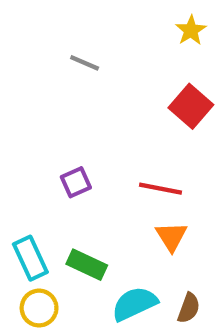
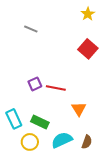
gray line: (85, 63) -> (31, 29), moved
red line: (160, 189) -> (56, 88), moved
yellow circle: (39, 308) -> (30, 142), moved

